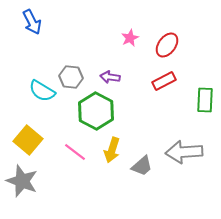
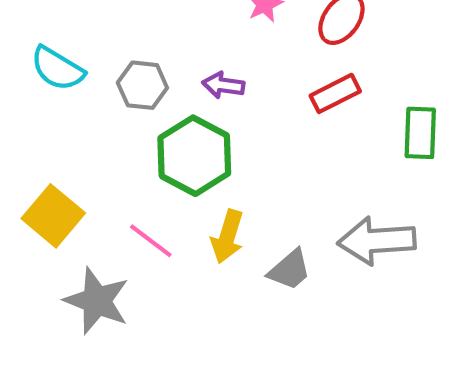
cyan semicircle: (42, 91) -> (57, 69), moved
gray star: (22, 181) -> (97, 301), moved

